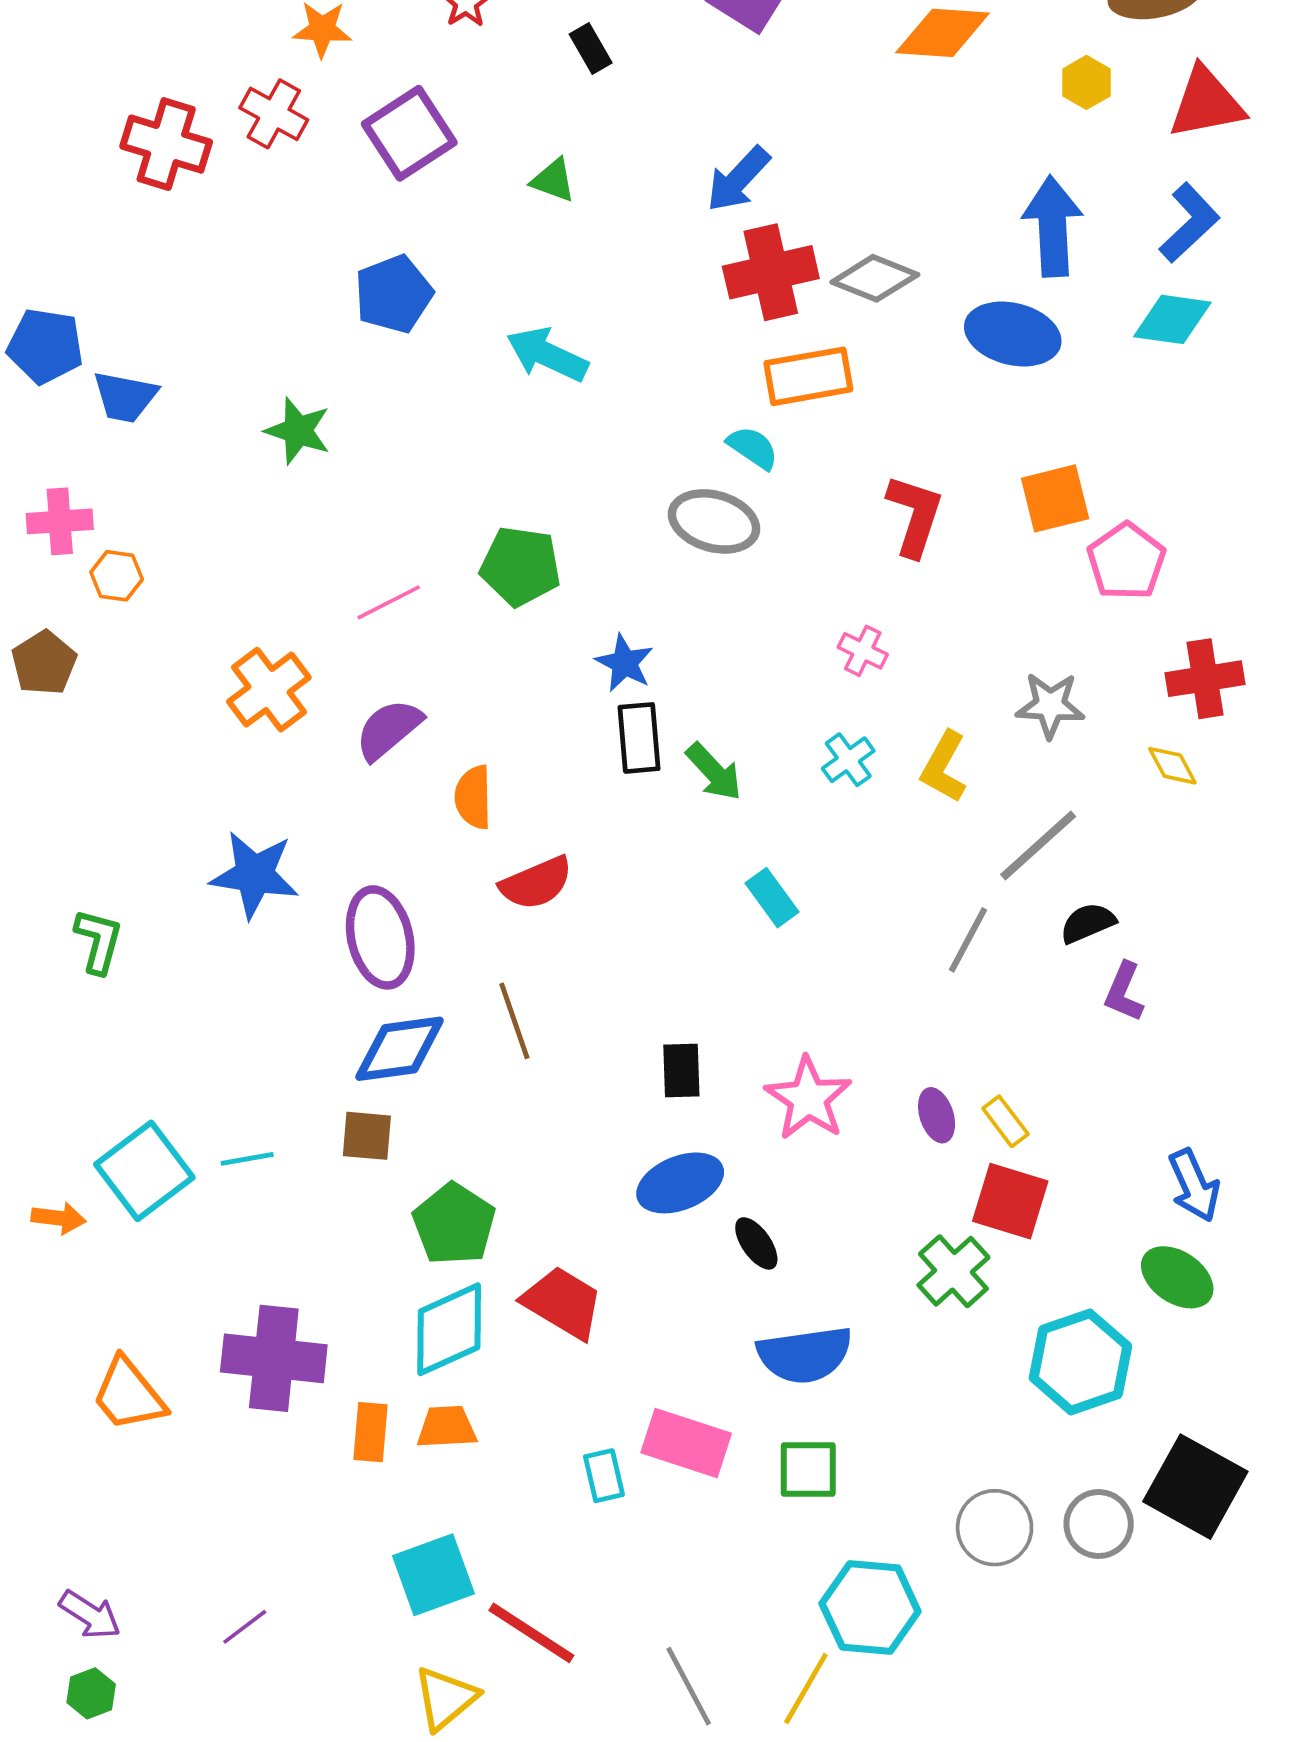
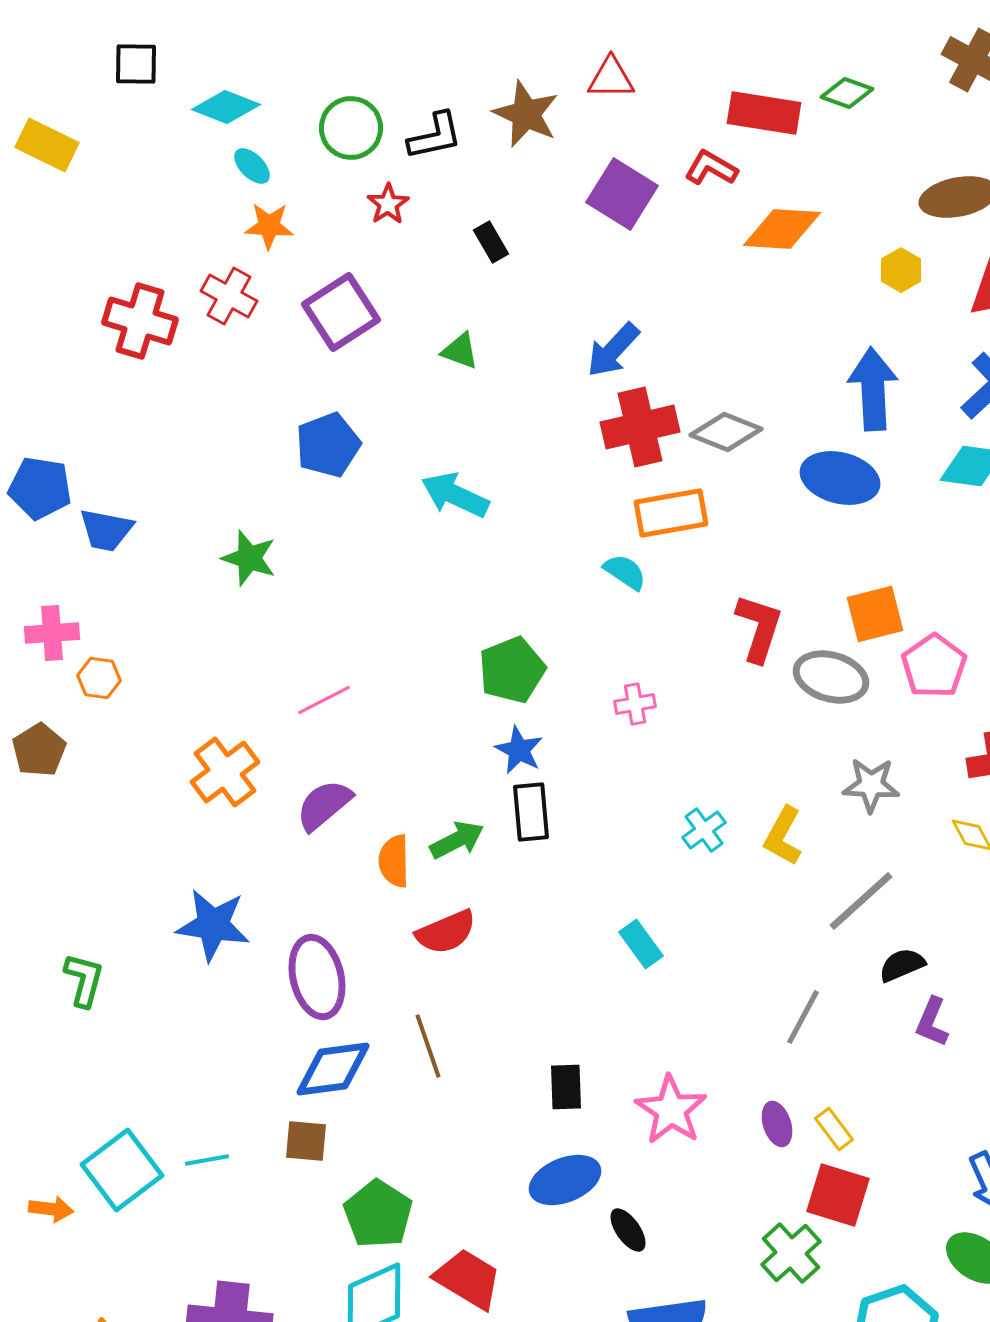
gray ellipse: (714, 521) -> (831, 677), moved
green pentagon: (520, 566) -> (512, 670), moved, turned -30
pink cross: (863, 651) -> (635, 704), moved, turned -36
green arrow: (714, 772) -> (457, 840), moved, turned -74
gray line: (968, 940) -> (803, 1017), moved

